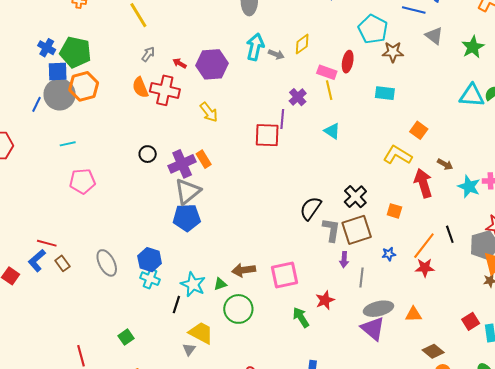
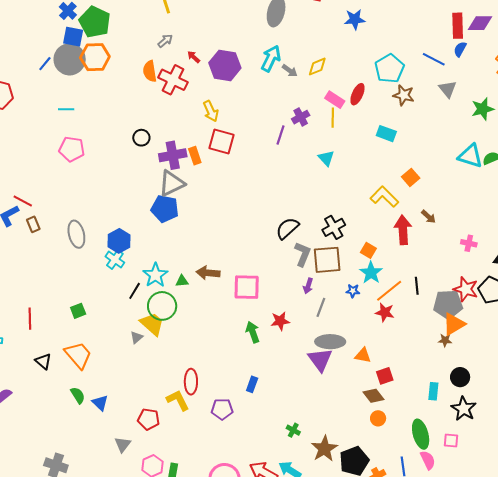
red square: (267, 135) -> (221, 142), moved
cyan star: (469, 187) -> (371, 273), moved
green circle: (238, 309) -> (162, 306), moved
red square: (471, 321) -> (385, 376), moved

